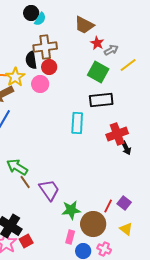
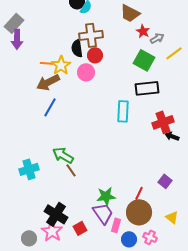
black arrow: (126, 148) -> (172, 136), turned 136
purple trapezoid: (49, 190) -> (103, 213), moved
purple square: (124, 203) -> (165, 181), moved
red line: (108, 206) -> (139, 193), moved
green star: (71, 210) -> (106, 196), moved
red square: (26, 241) -> (80, 228), moved

